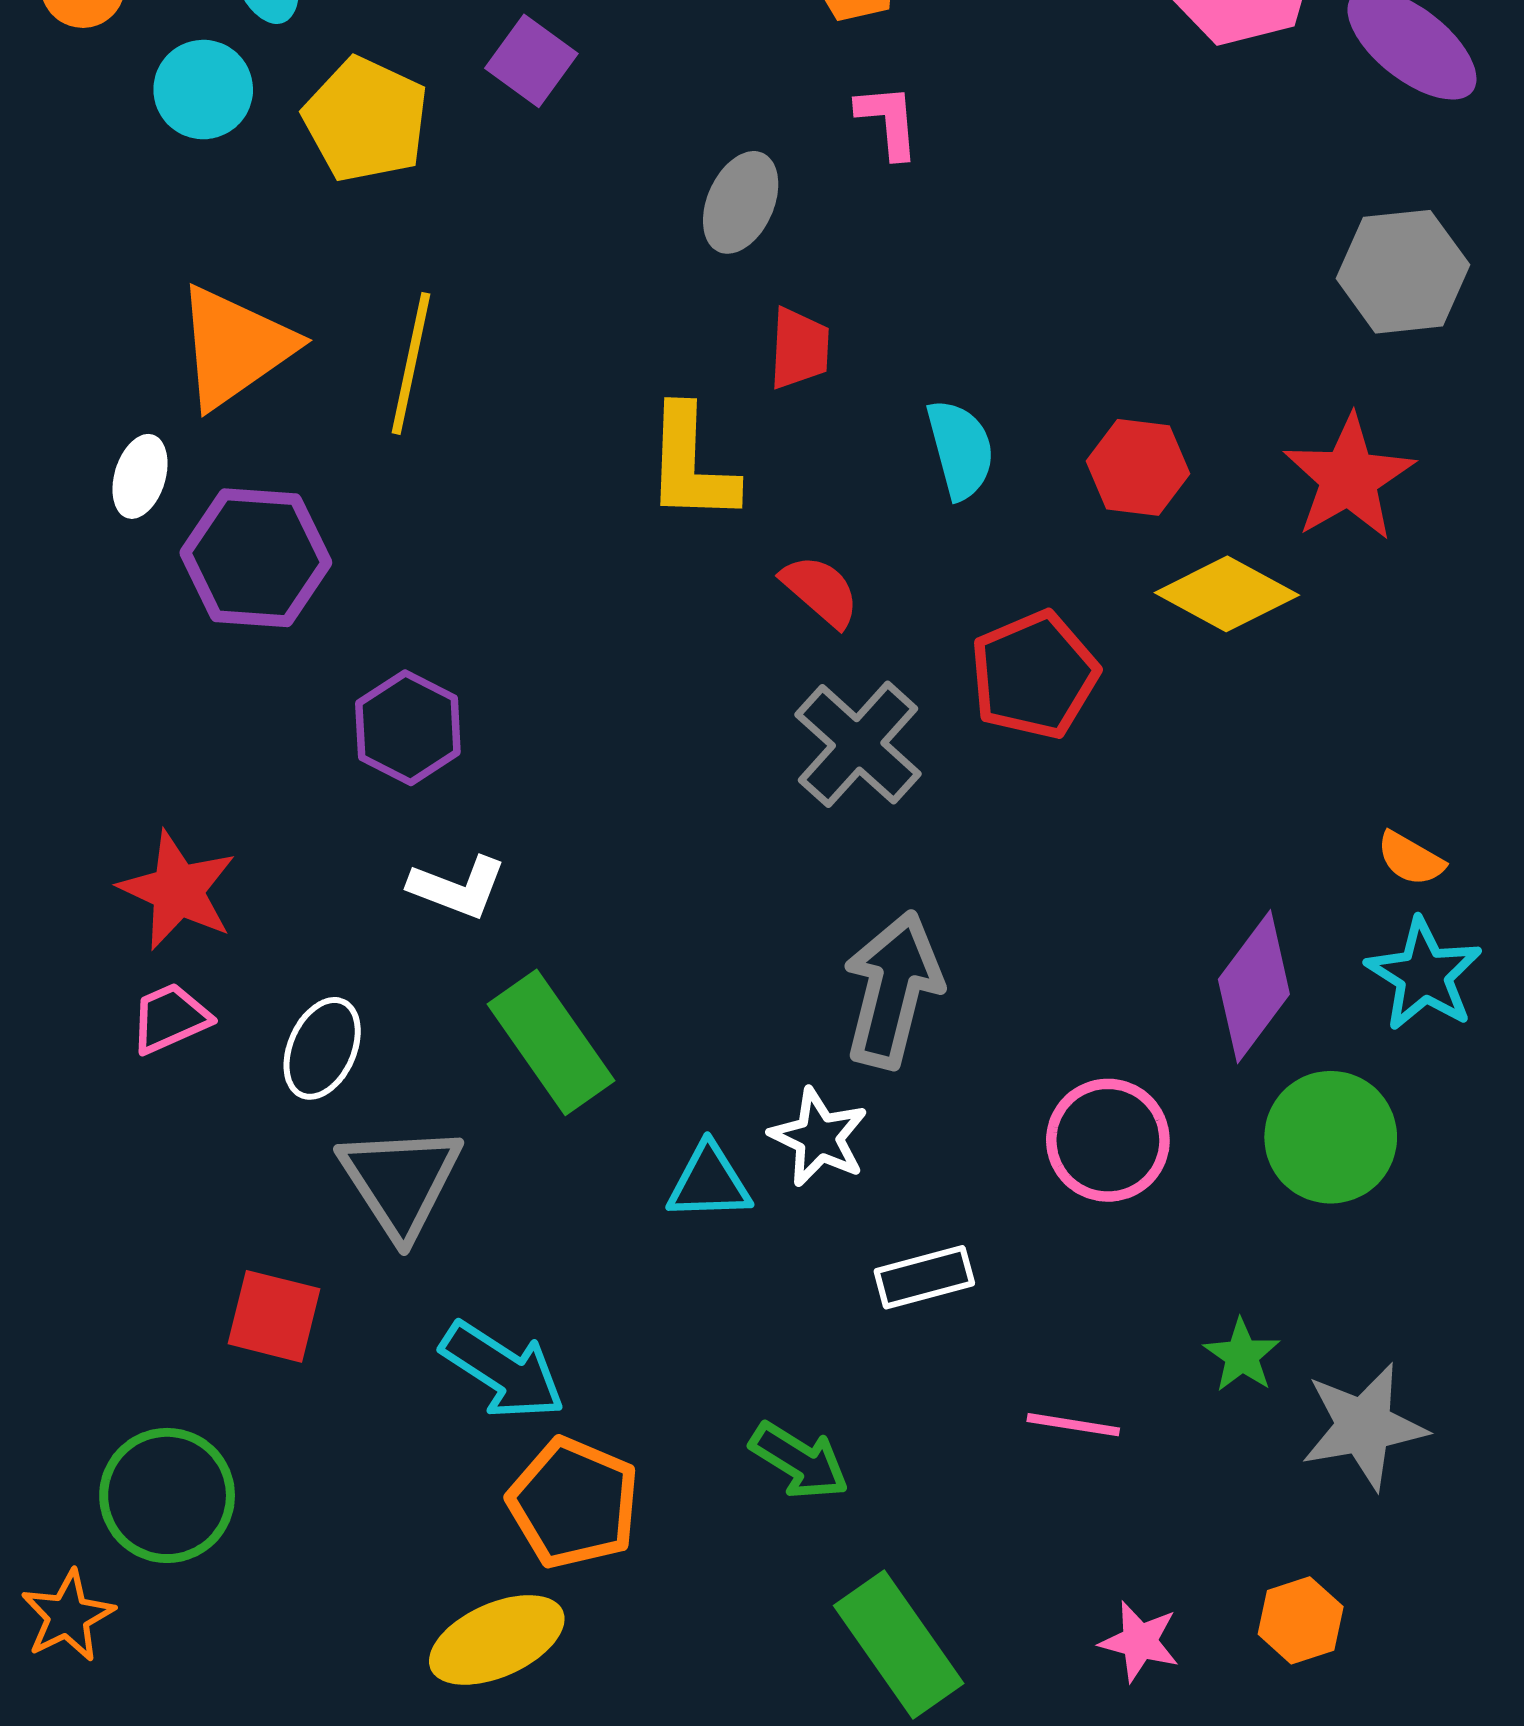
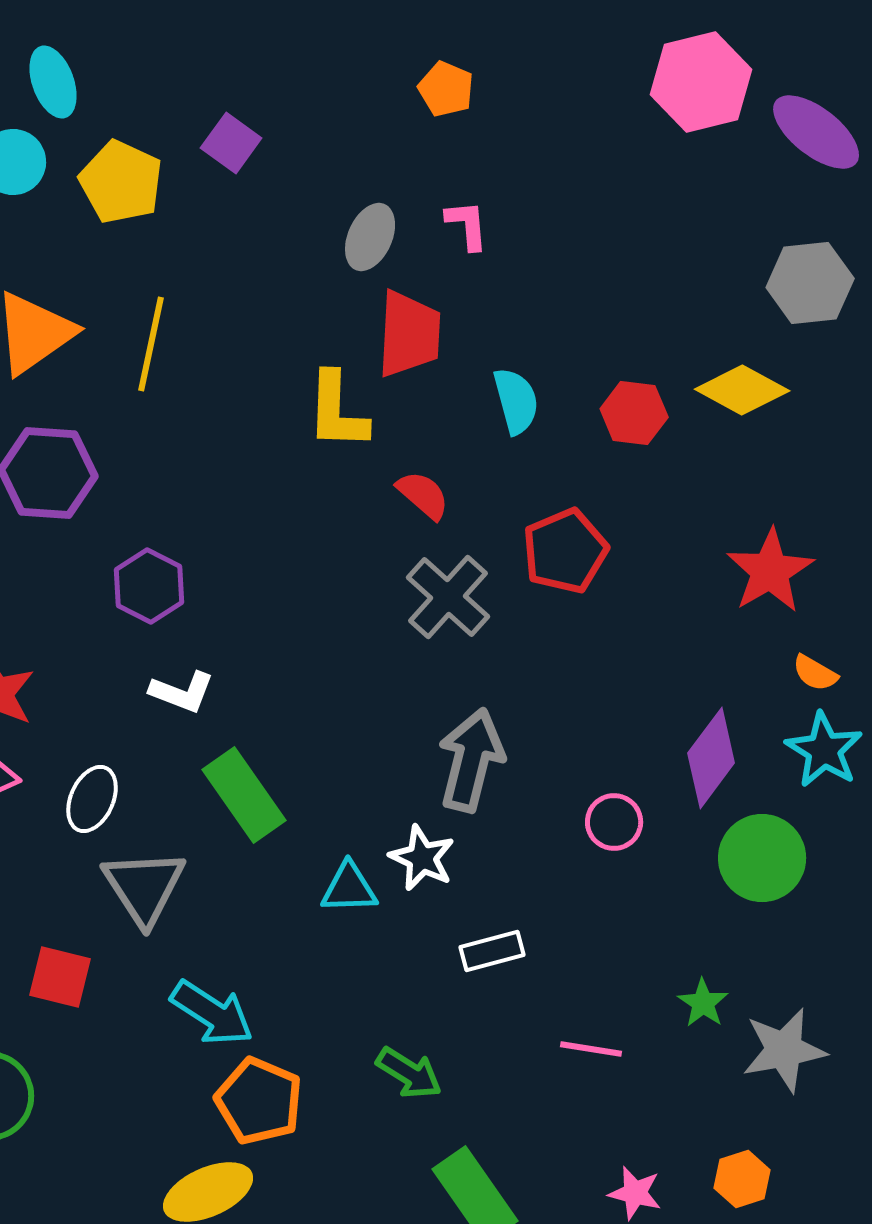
pink L-shape: (888, 121) -> (467, 225), moved
red trapezoid: (799, 348) -> (409, 334), size x1.6
red star: (1349, 478) -> (770, 571), moved
yellow diamond: (1227, 594) -> (742, 390), moved
pink circle: (1108, 1140) -> (614, 822), moved, size x0.7

